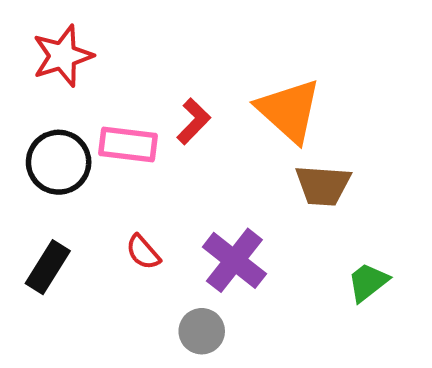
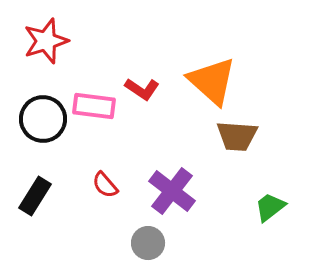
red L-shape: (194, 121) -> (142, 89), turned 80

